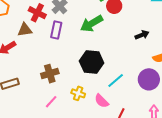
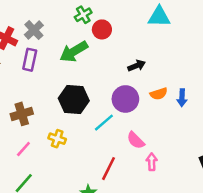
purple circle: (149, 79) -> (125, 99), moved
pink semicircle: (102, 101) -> (136, 140), moved

